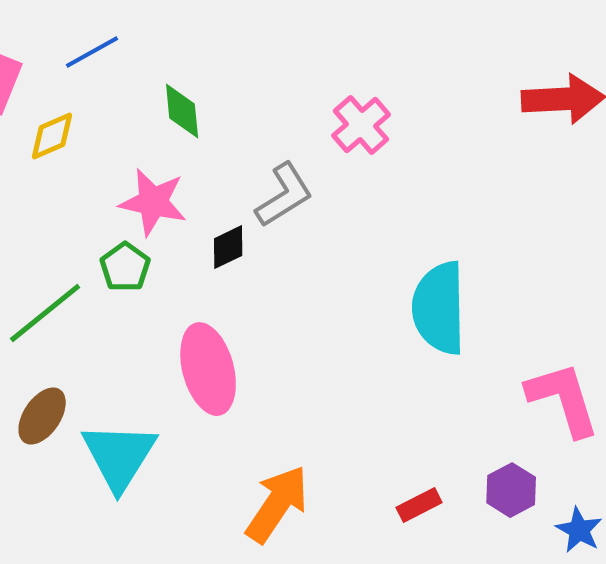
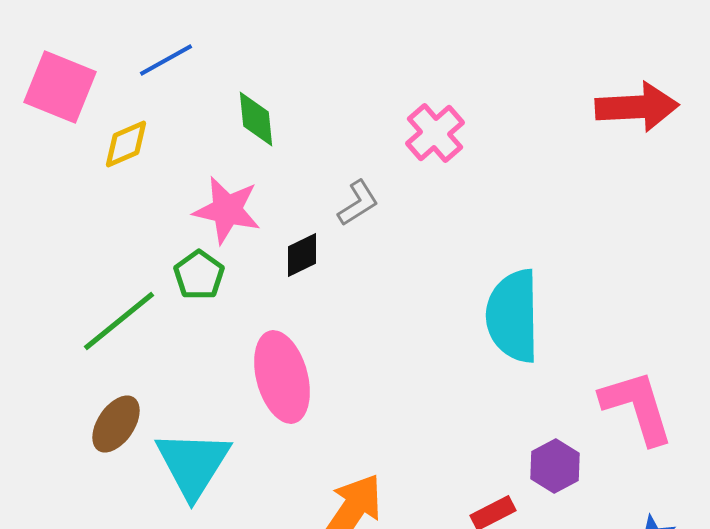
gray L-shape: (284, 195) -> (358, 203), size x0.7
purple hexagon: (511, 490) -> (555, 466), moved

